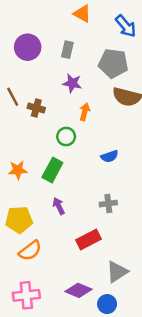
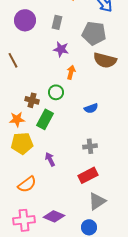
brown cross: (36, 108) -> (32, 100), moved
purple arrow: (59, 206) -> (50, 159), moved
yellow pentagon: (19, 220) -> (22, 143), moved
red rectangle: (88, 240) -> (88, 175), moved
purple diamond: (79, 290) -> (54, 216), moved

